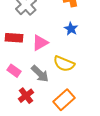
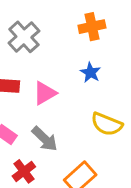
yellow semicircle: (64, 64) -> (107, 124), moved

